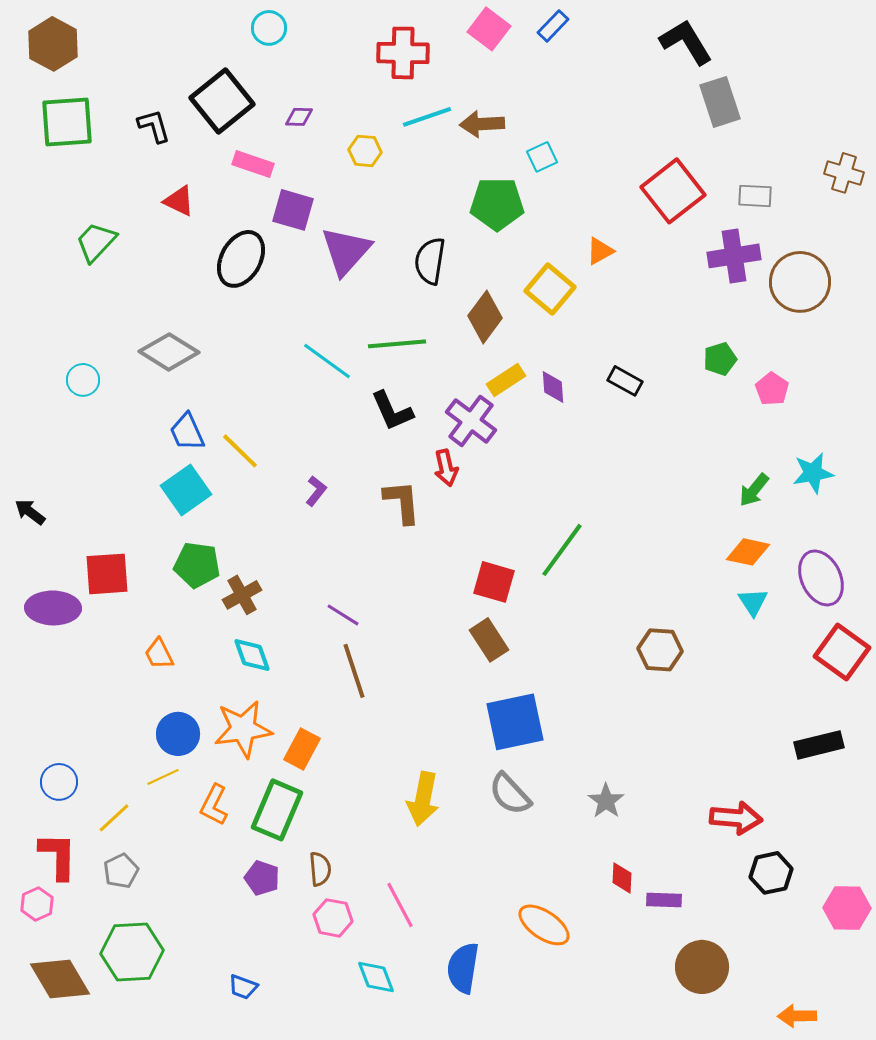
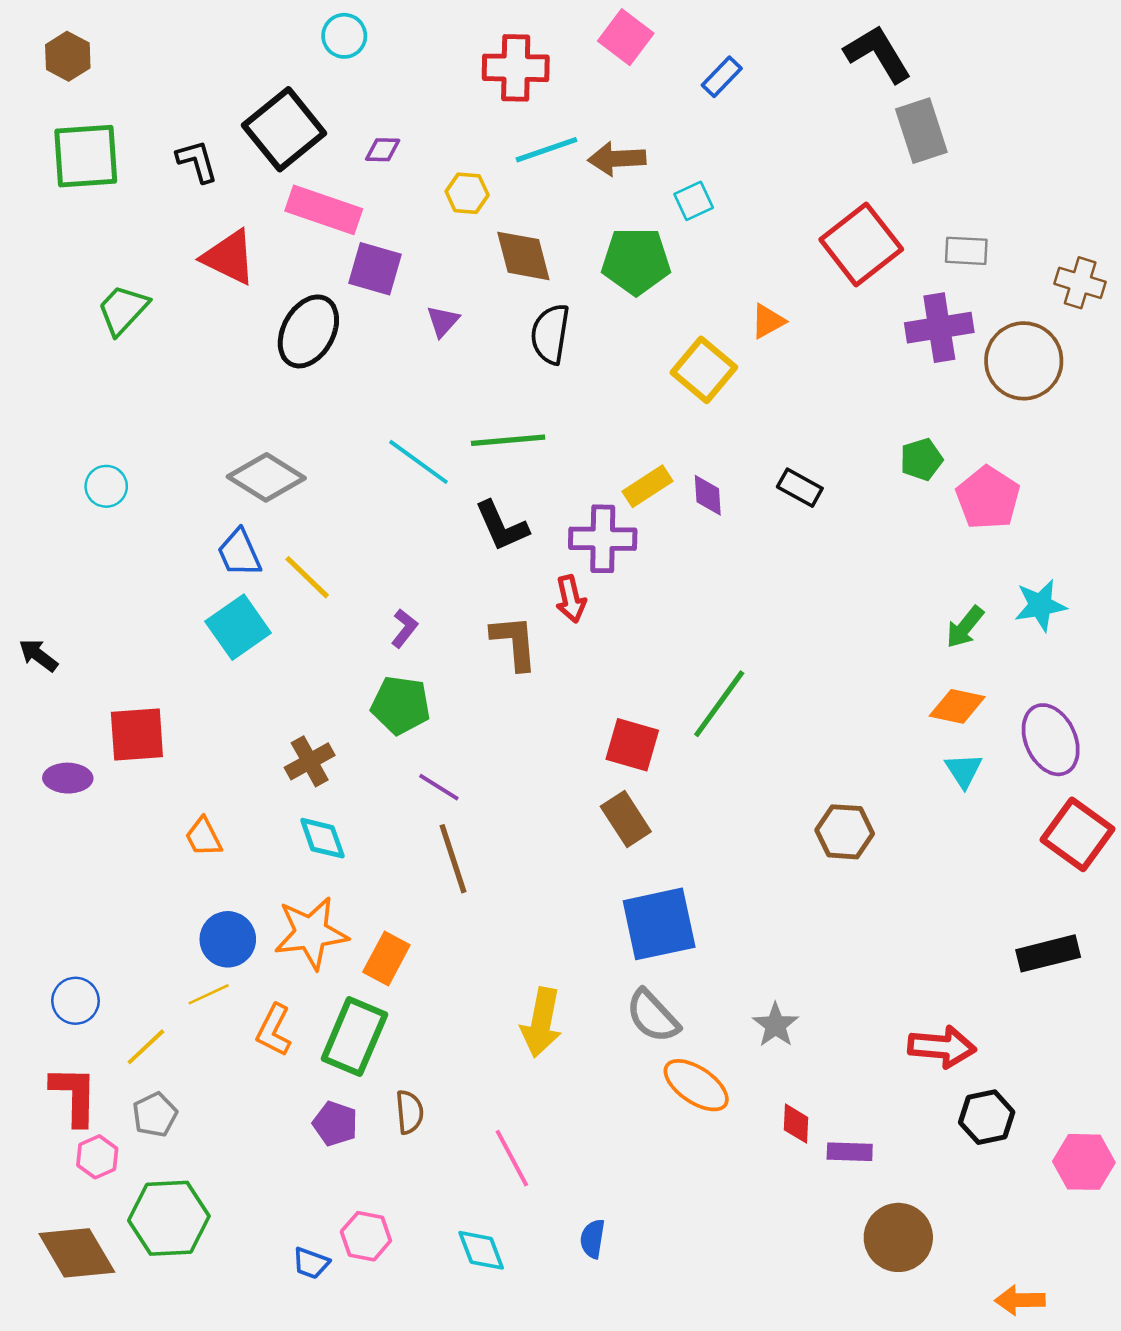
blue rectangle: (553, 26) -> (722, 77), moved
brown hexagon: (53, 44) -> (68, 56), size x0.7
pink rectangle: (253, 164) -> (324, 210), size x1.4
brown cross: (844, 173) -> (1080, 283), moved
red triangle: (179, 201) -> (229, 257), size x1.4
purple triangle: (346, 251) -> (443, 321), size x0.5
brown diamond: (485, 317) -> (523, 256), moved, turned -51
gray diamond: (169, 352) -> (266, 477), moved
pink pentagon: (772, 389) -> (988, 498), size x1.5
purple cross: (471, 421) -> (603, 539), turned -36
green pentagon: (197, 565) -> (401, 705), moved
purple ellipse: (53, 608) -> (68, 778), size x0.7
pink hexagon: (37, 904) -> (97, 1157), moved
pink hexagon: (333, 918) -> (366, 1236), moved
orange ellipse: (544, 925) -> (696, 1085), moved
blue semicircle: (463, 968) -> (592, 1239), size x0.6

